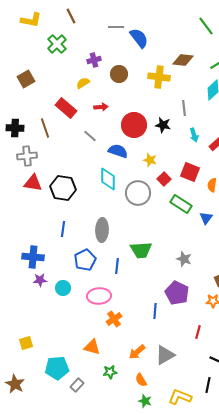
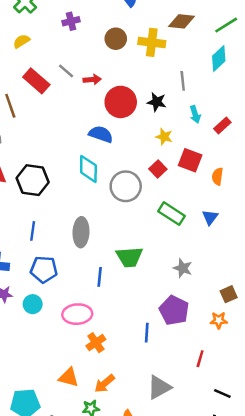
brown circle: (119, 74) -> (116, 39), moved
yellow semicircle: (83, 83) -> (21, 41), moved
red arrow: (101, 107) -> (92, 80), moved
gray line: (90, 136) -> (66, 71), moved
yellow star: (150, 160) -> (164, 137), moved
green rectangle: (181, 204) -> (172, 214), moved
blue pentagon: (85, 260) -> (44, 269), moved, turned 30
orange arrow: (137, 352) -> (105, 384), moved

